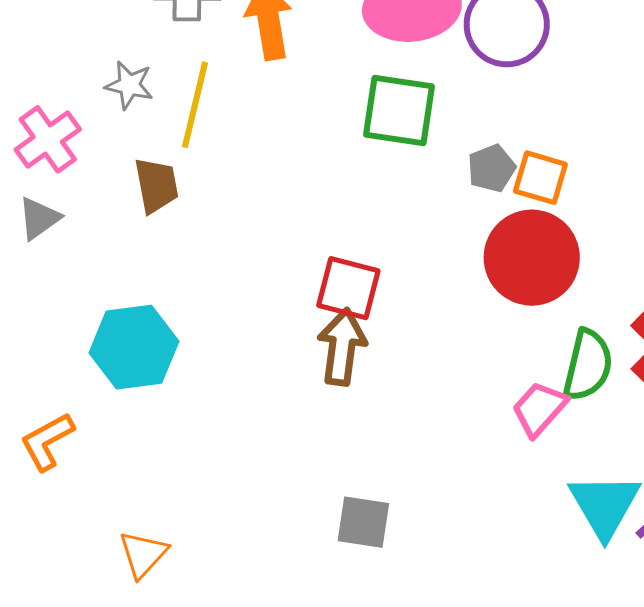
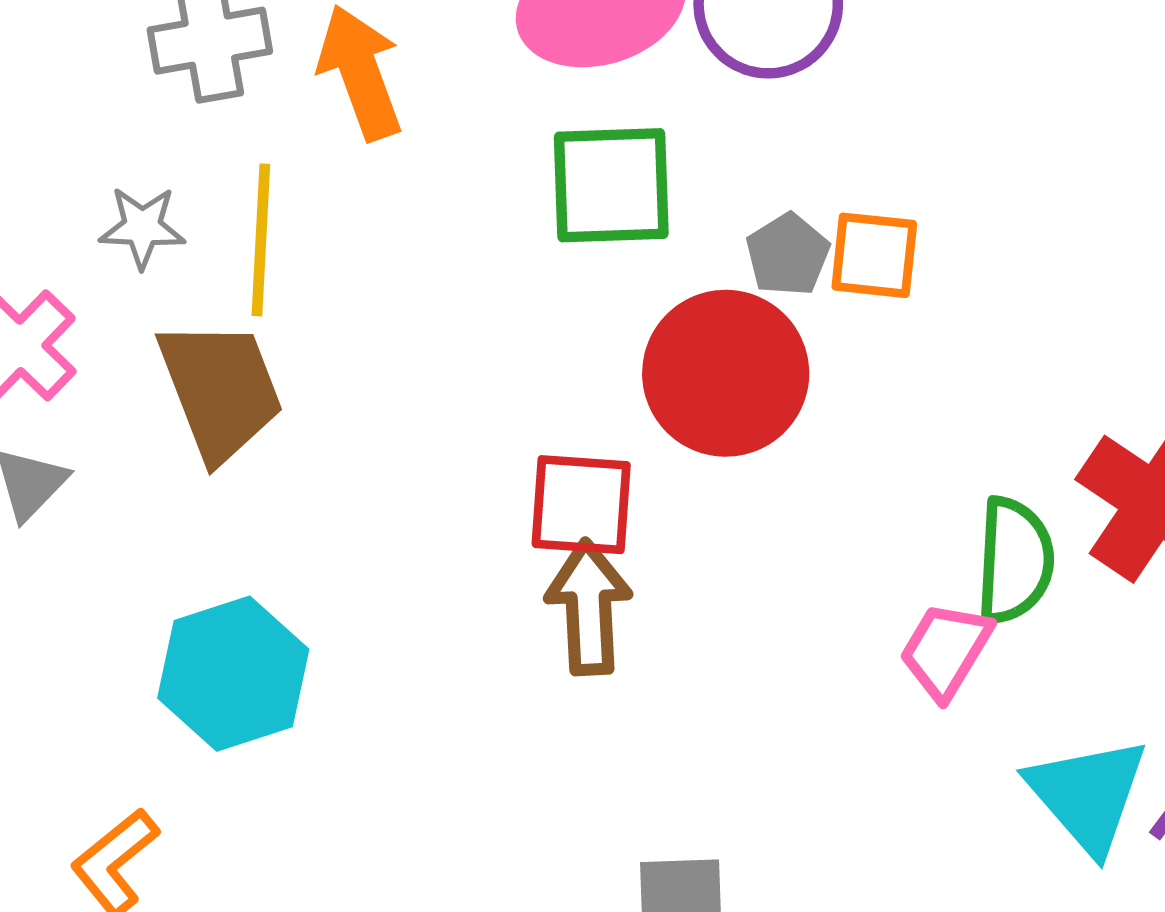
brown trapezoid: (156, 185) -> (220, 390), size x1.5
red circle: (532, 258) -> (726, 373), moved

